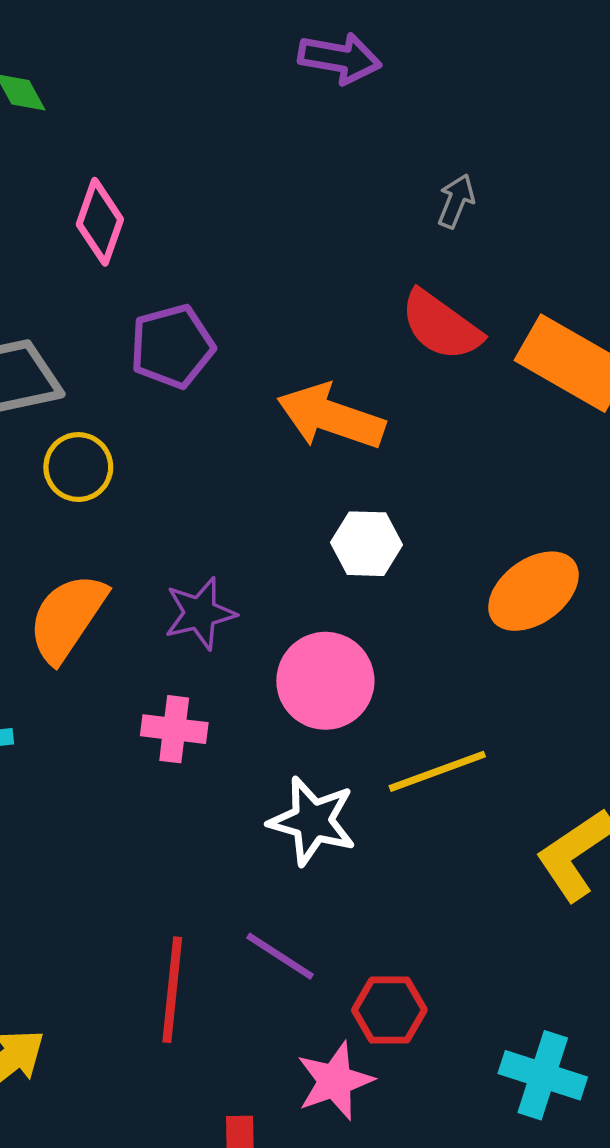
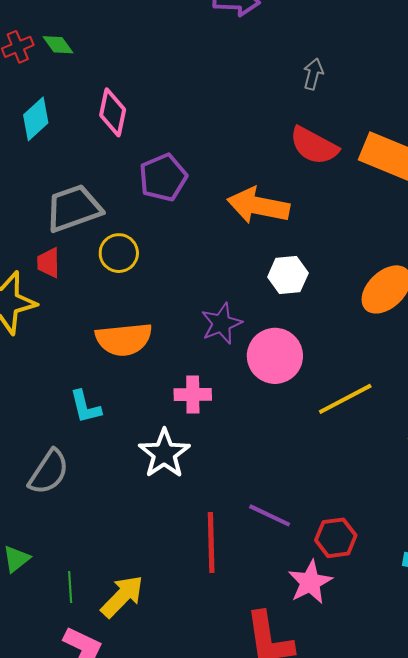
purple star: (200, 613) -> (221, 323), moved
orange semicircle: (67, 618) -> (124, 339), turned -122
white star: (312, 821) -> (164, 454), moved, turned 30

